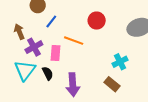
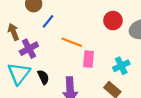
red circle: (97, 21) -> (113, 21), moved
pink rectangle: (56, 53) -> (88, 59), moved

